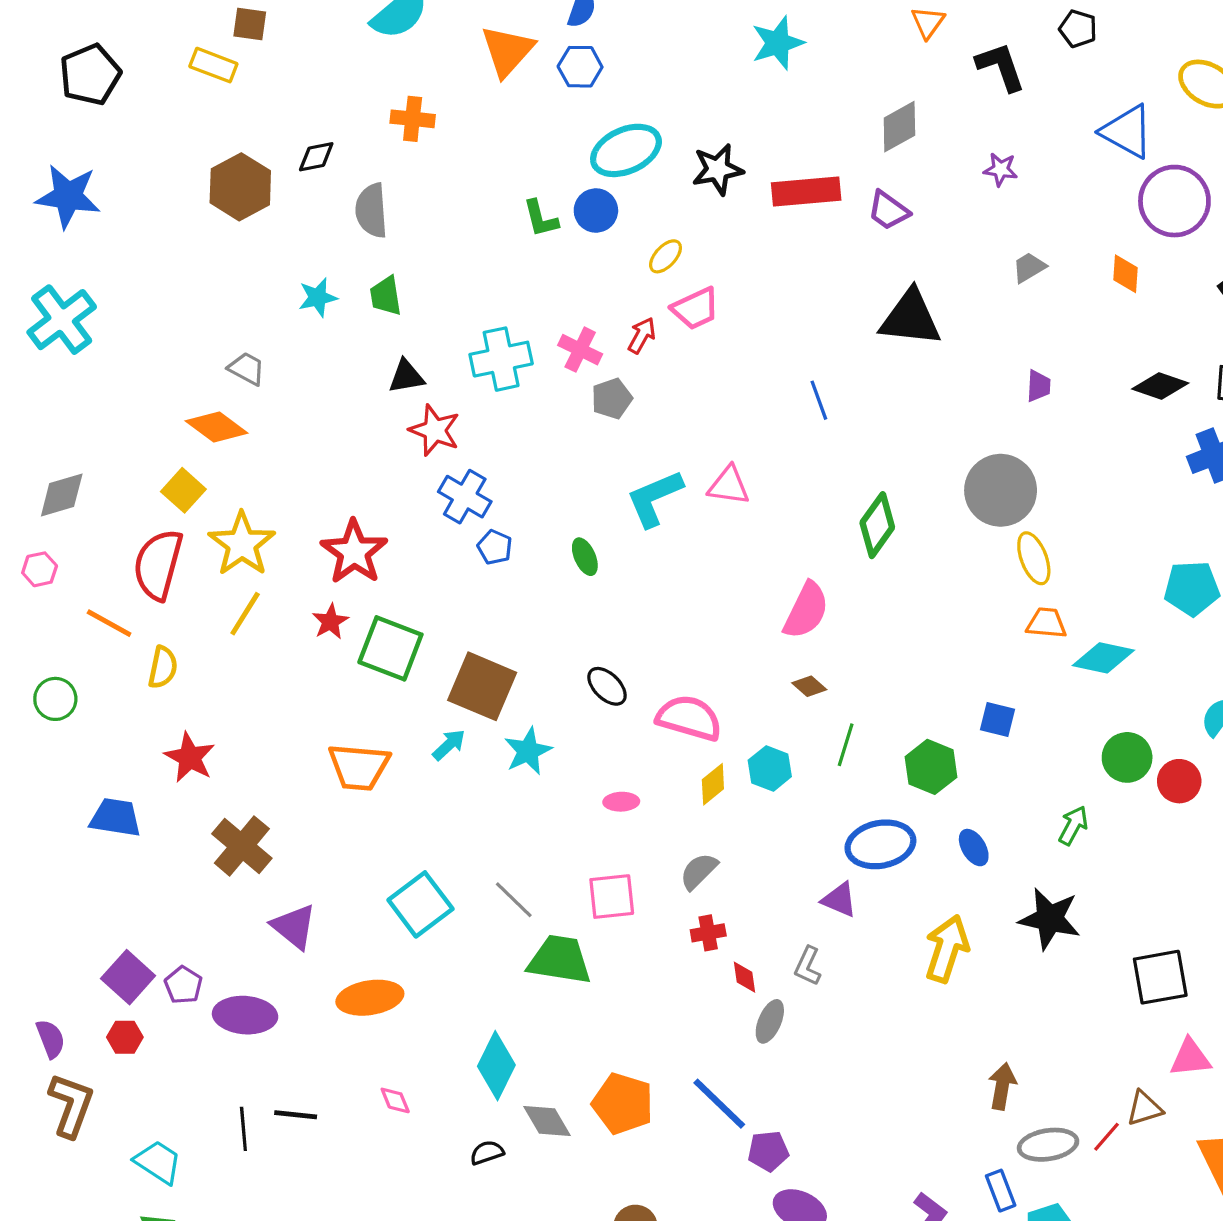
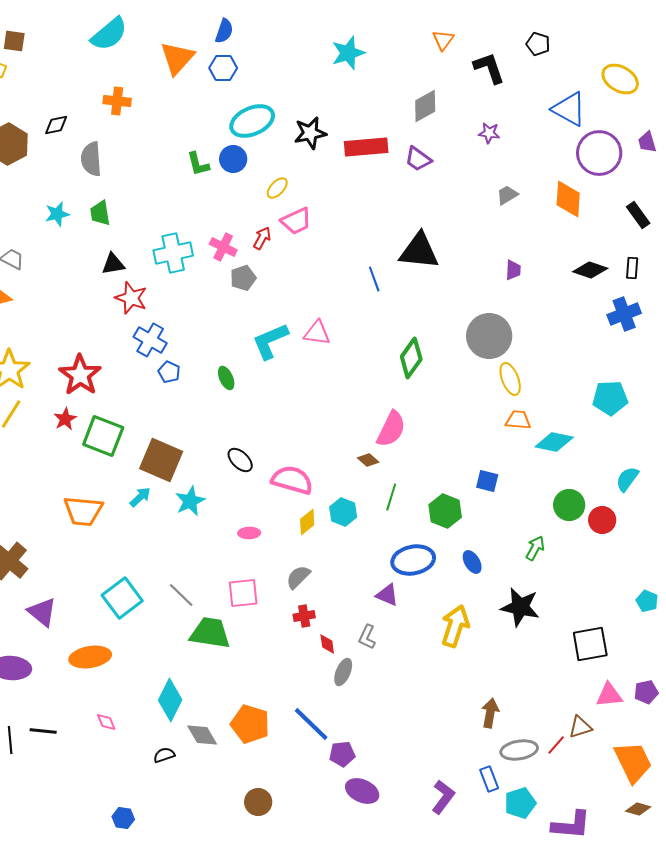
orange diamond: (1125, 274) -> (568, 199), size x1.5
black triangle: (910, 318) -> (419, 251), moved
pink semicircle: (806, 610) -> (391, 429), moved

